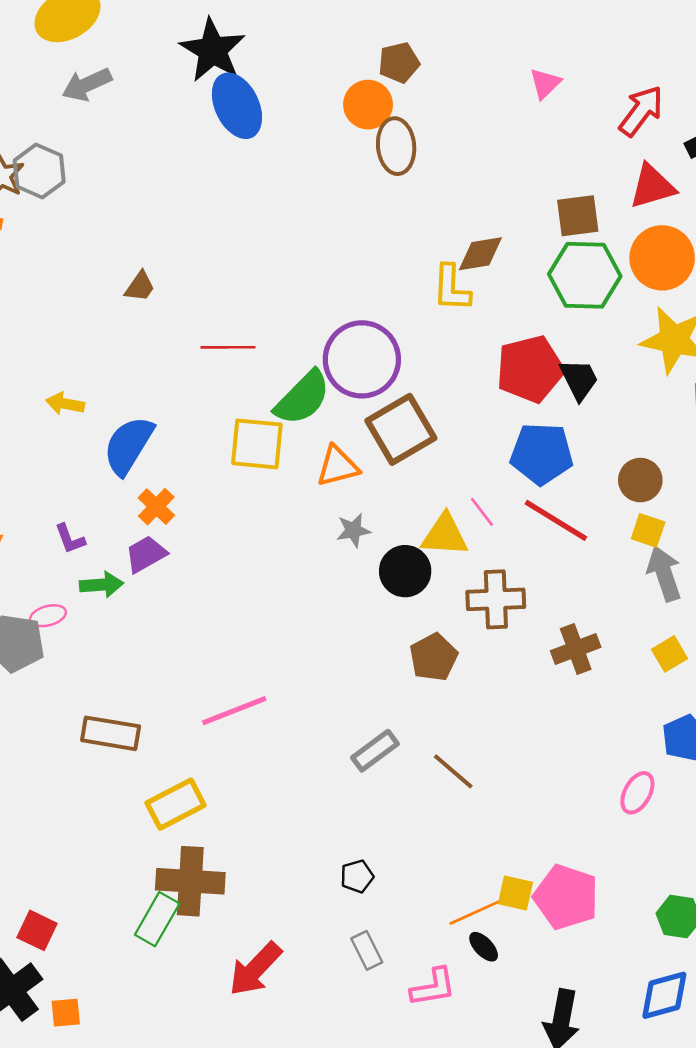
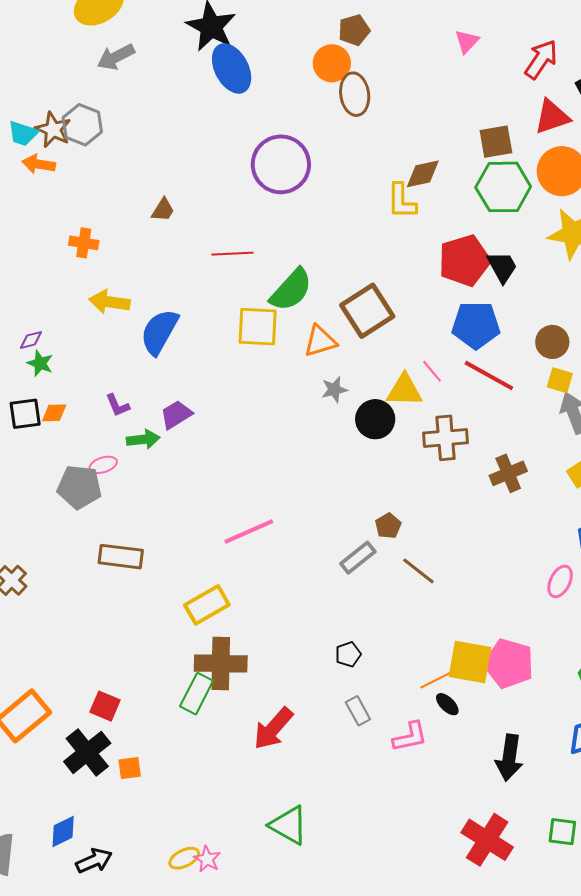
purple circle: (362, 359) -> (281, 164), moved
yellow arrow: (65, 404) -> (109, 302), size x1.4
orange cross: (156, 507) -> (84, 243), moved, turned -32
brown pentagon: (434, 657) -> (388, 526), moved, size x0.7
brown rectangle: (111, 733) -> (121, 557), moved
yellow square: (515, 893) -> (470, 662), size x1.6

